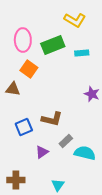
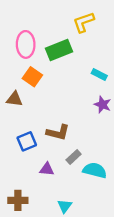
yellow L-shape: (75, 20) -> (84, 22), turned 130
cyan rectangle: (82, 53) -> (99, 75), moved, turned 32
purple triangle: (42, 152) -> (47, 169), turned 40

